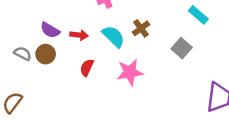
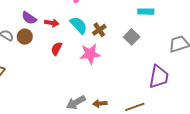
cyan rectangle: (198, 15) -> (146, 12), turned -42
brown cross: (141, 28) -> (99, 30), moved

